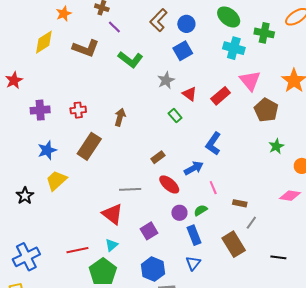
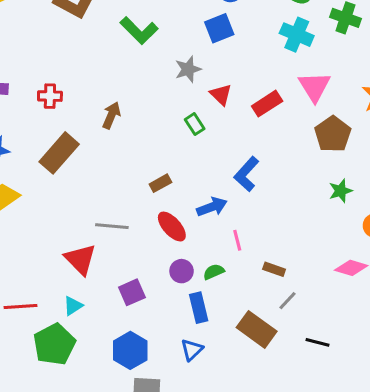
brown rectangle: (234, 244) -> (257, 329), turned -30
black line: (278, 257) -> (318, 342), moved

